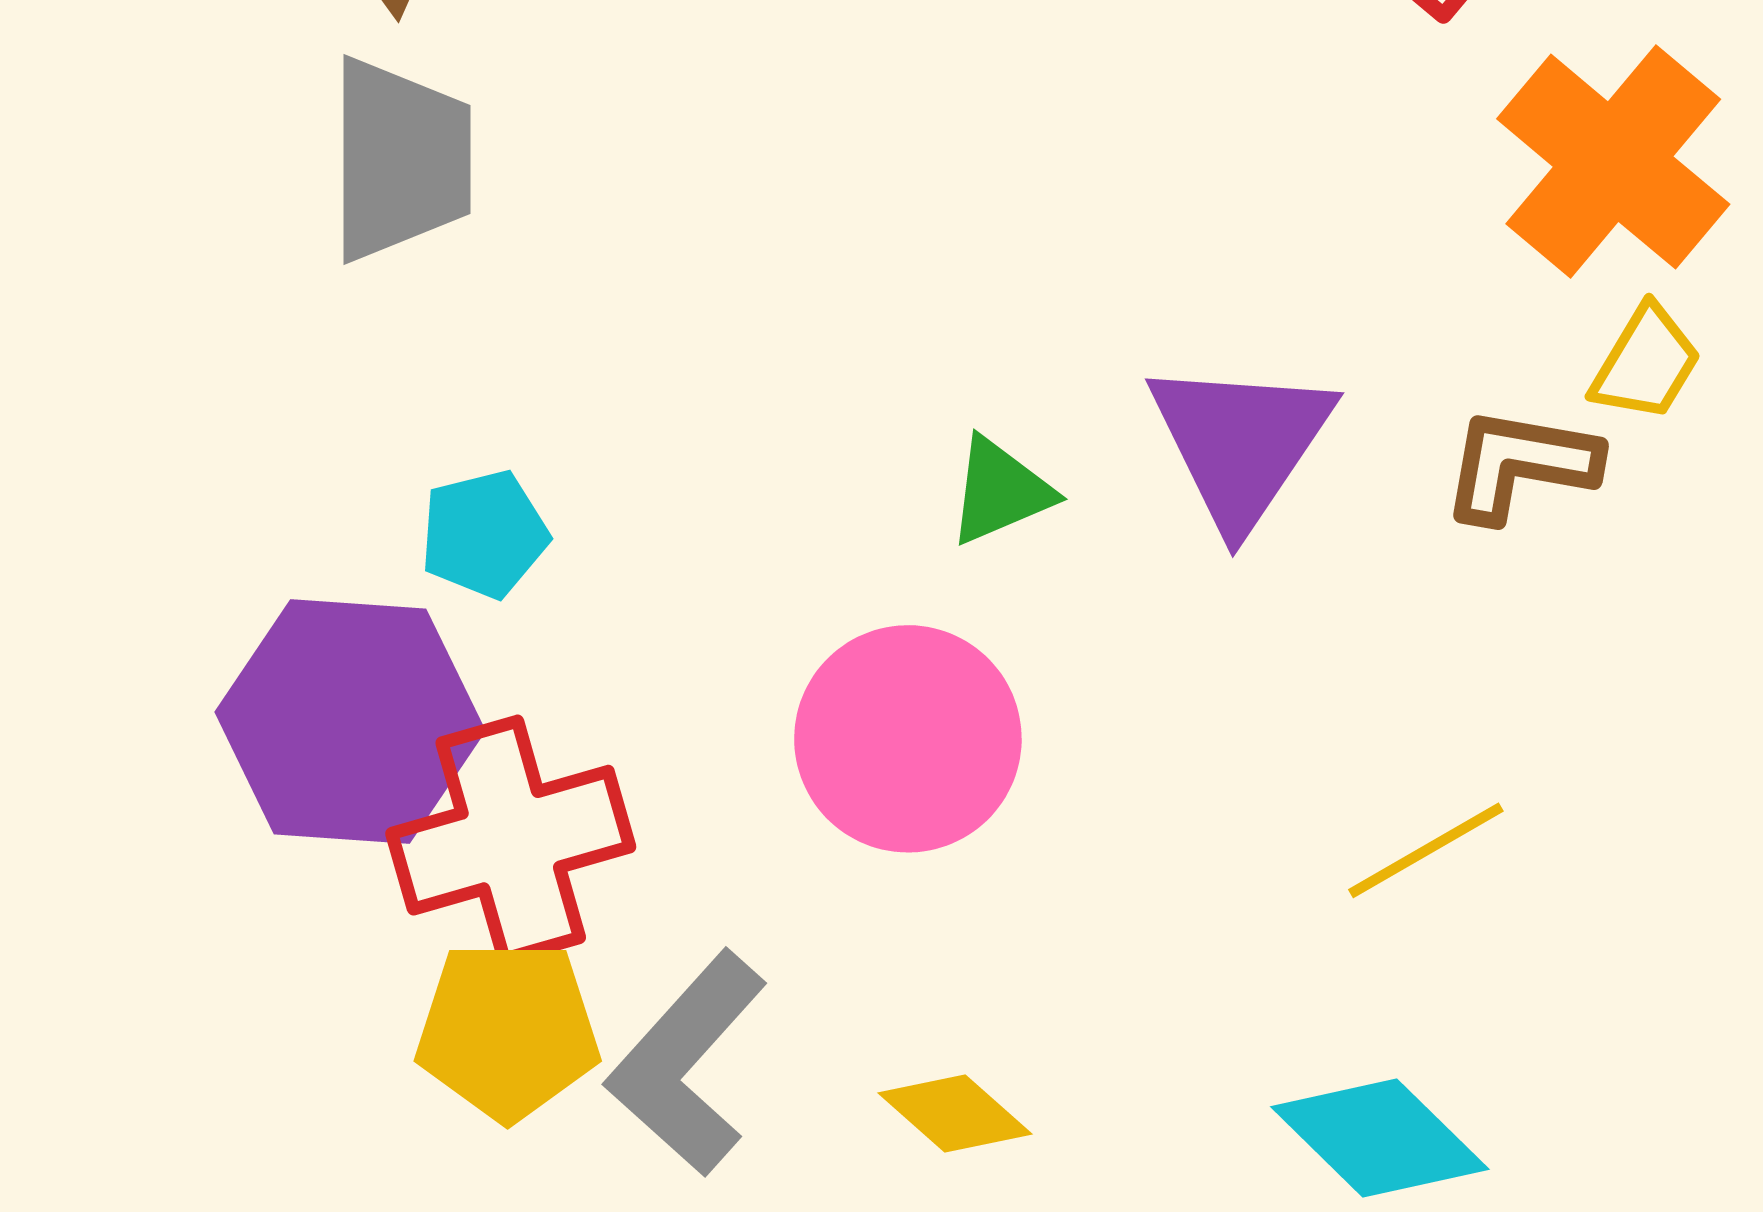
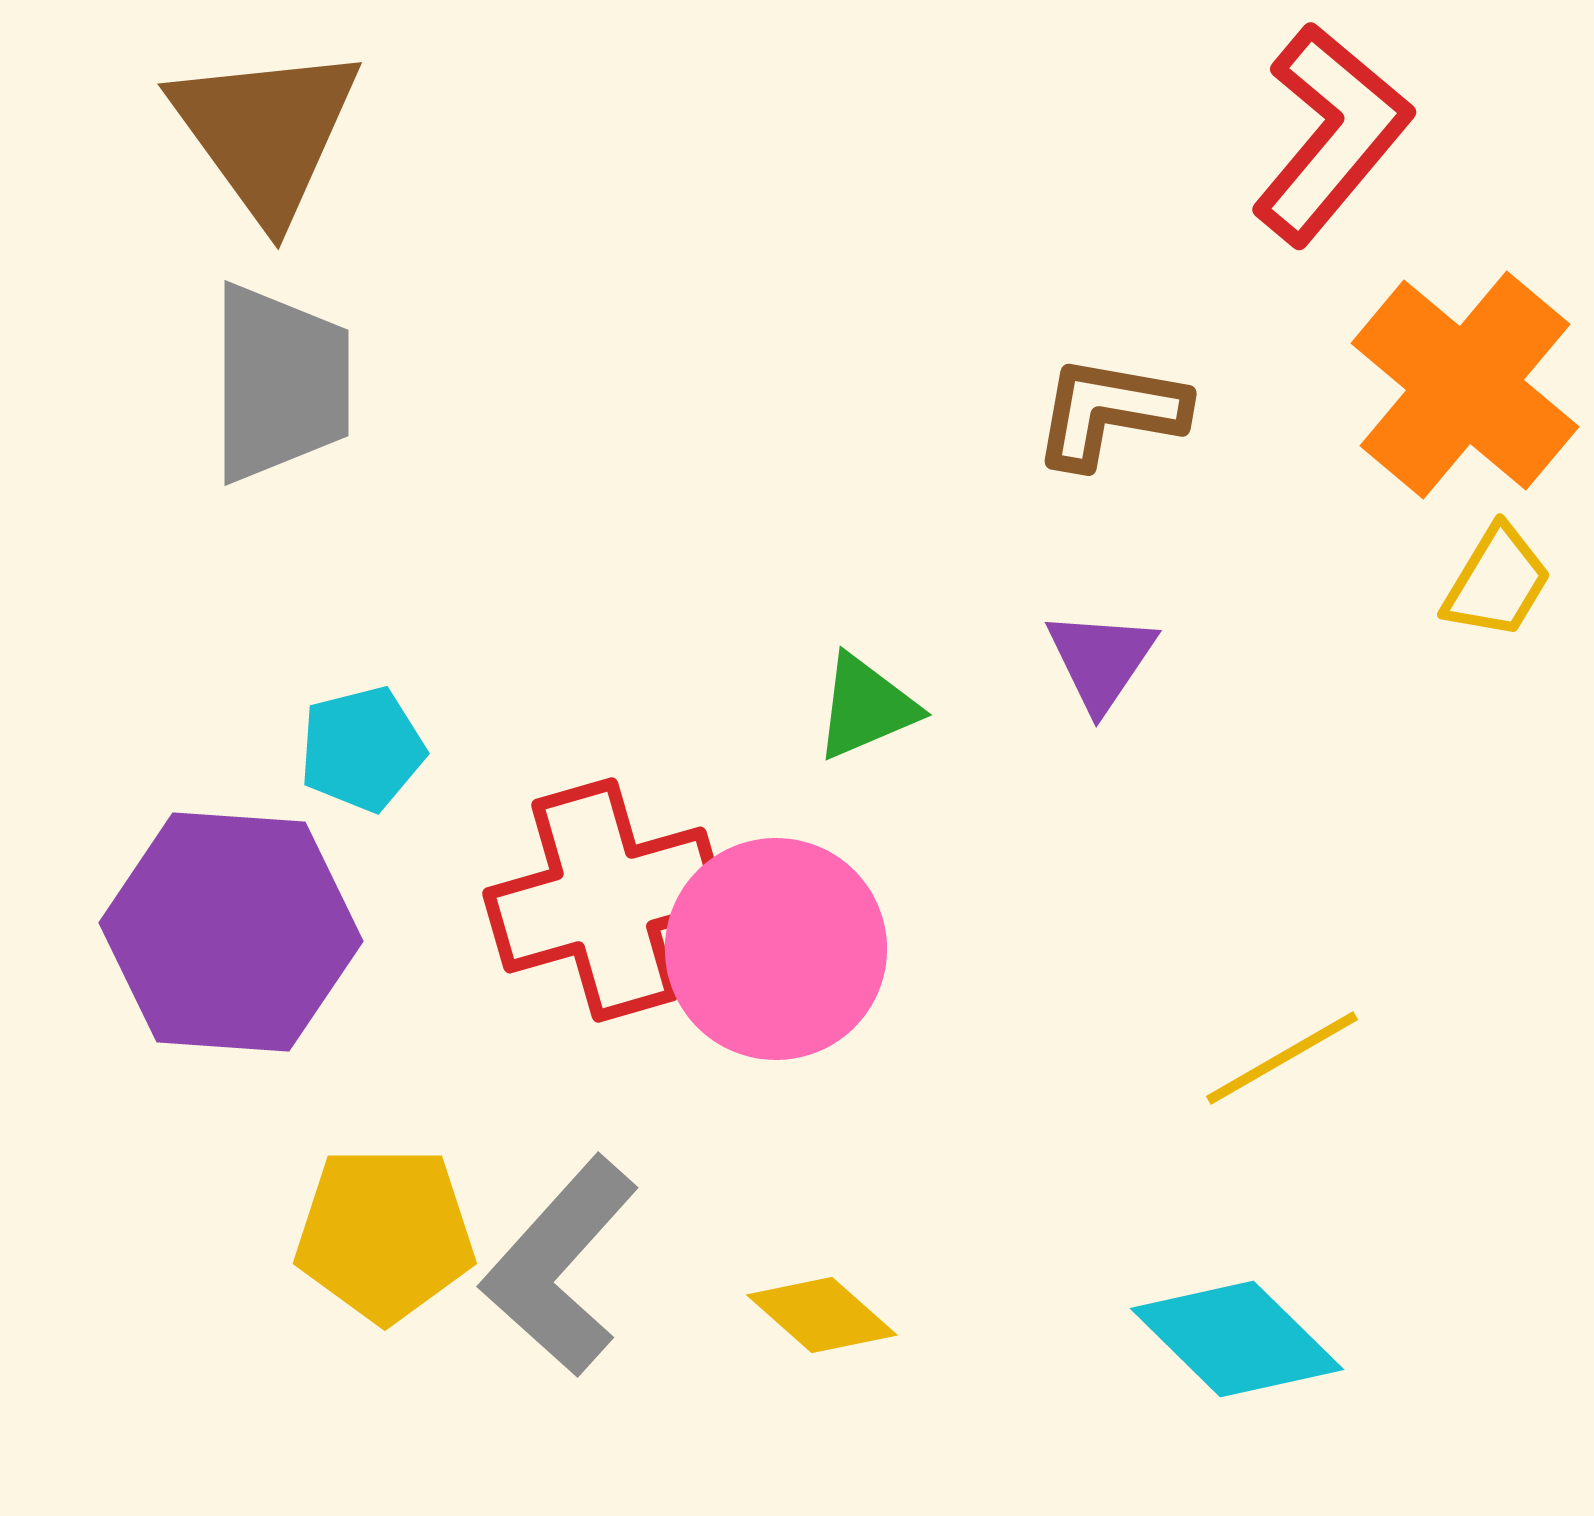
purple triangle: (1241, 443) -> (1101, 660), size x0.6
brown L-shape: (1520, 465) -> (1110, 412), moved
red cross: (511, 840) -> (605, 900), moved

